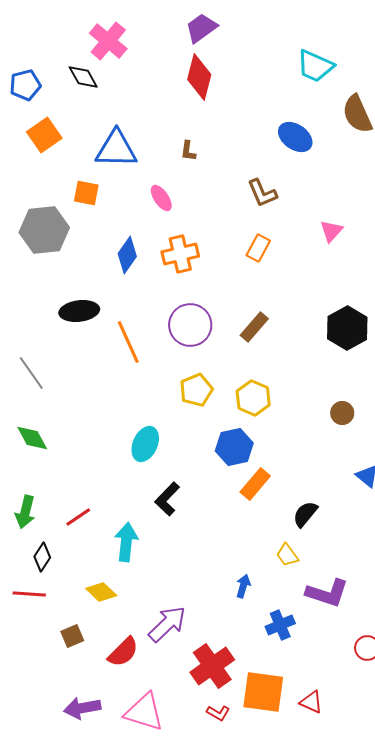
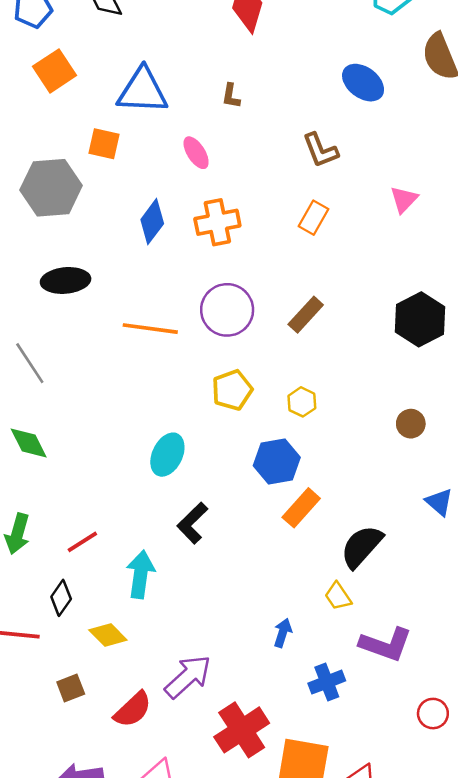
black ellipse: (79, 311) -> (66, 280), moved
orange line: (128, 342) -> (150, 329), turned -60
yellow hexagon: (253, 398) -> (302, 402), size x0.7
black semicircle: (305, 514) -> (362, 546), size x1.4
black diamond: (42, 557) -> (61, 598), moved

